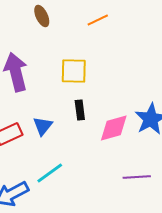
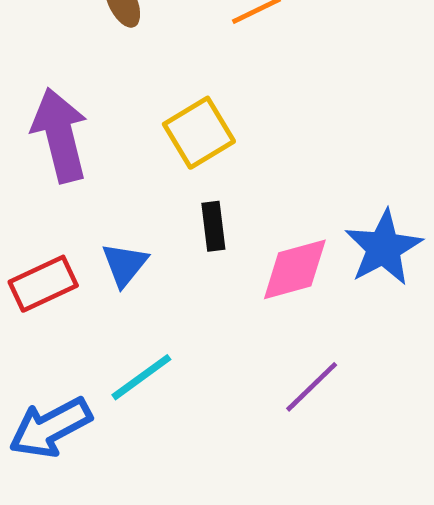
yellow square: (74, 71) -> (199, 133), turned -32
purple line: (137, 177) -> (312, 387), moved, turned -40

